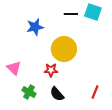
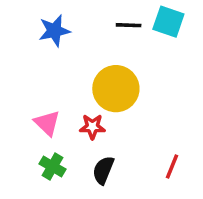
blue star: (35, 27) -> (54, 31), moved
pink triangle: (14, 68) -> (47, 123), moved
black semicircle: (57, 94) -> (103, 170), turned 63

